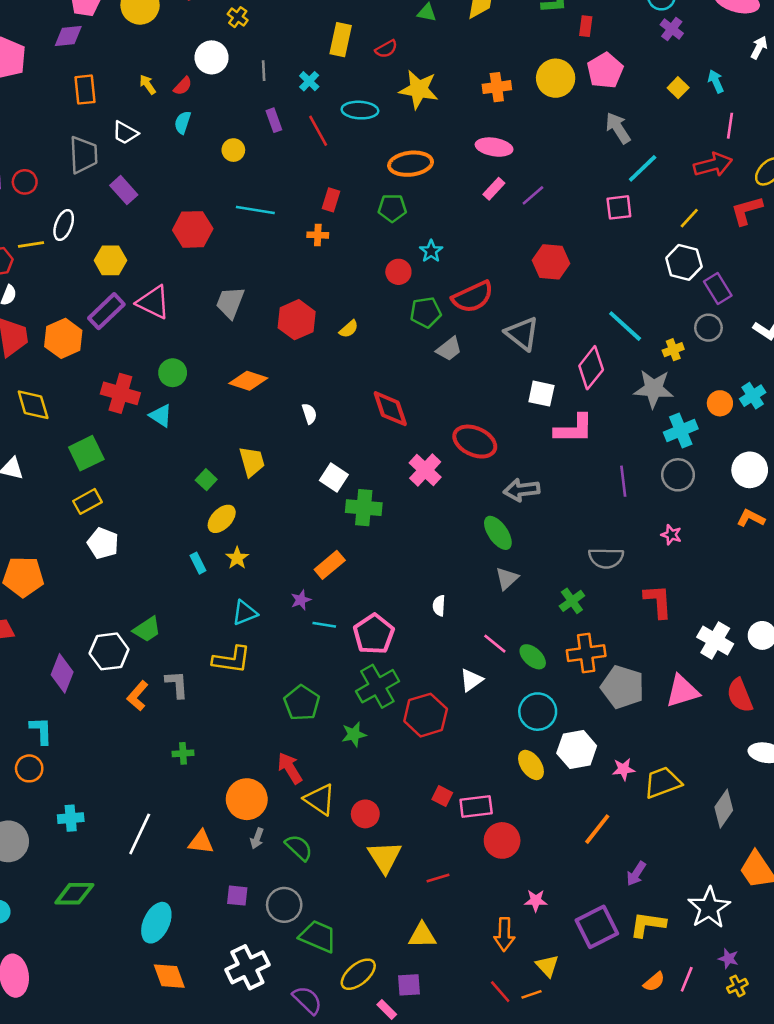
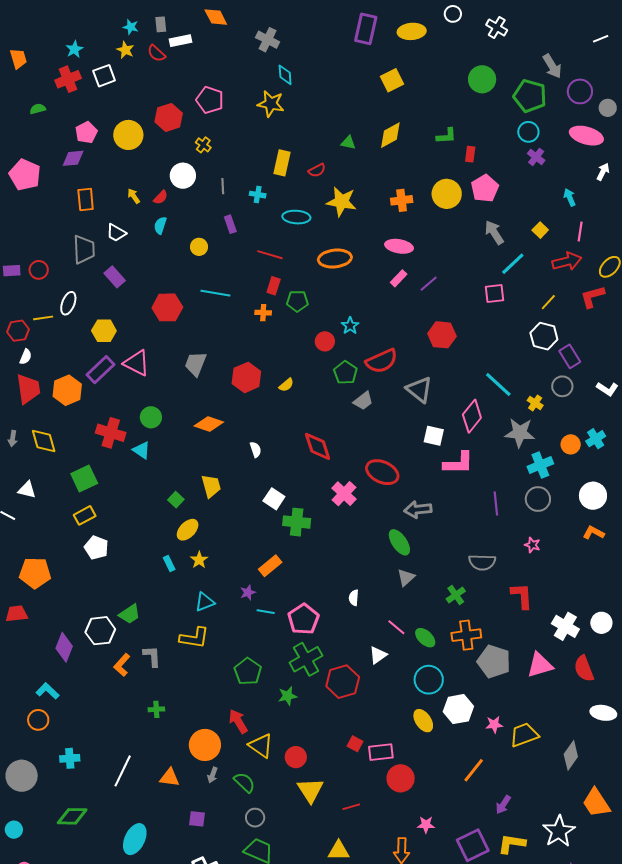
cyan cross: (309, 81) -> (258, 195), turned -35
yellow square: (678, 88) -> (540, 230), moved
red line: (318, 131) -> (270, 255), moved, turned -45
green pentagon: (392, 208) -> (297, 301), moved
green pentagon: (426, 312) -> (345, 373), turned -30
yellow cross: (673, 350) -> (535, 403), turned -35
cyan L-shape: (41, 731) -> (48, 691), turned -45
gray circle: (284, 905) -> (255, 818), moved, size x0.7

